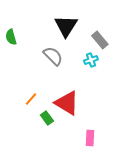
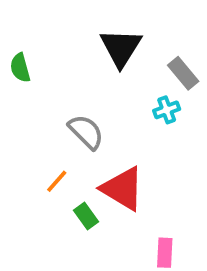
gray semicircle: (53, 56) -> (86, 132), moved

